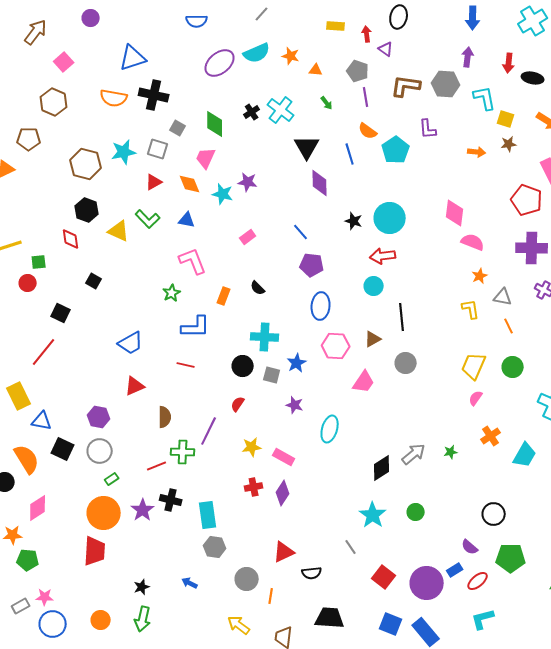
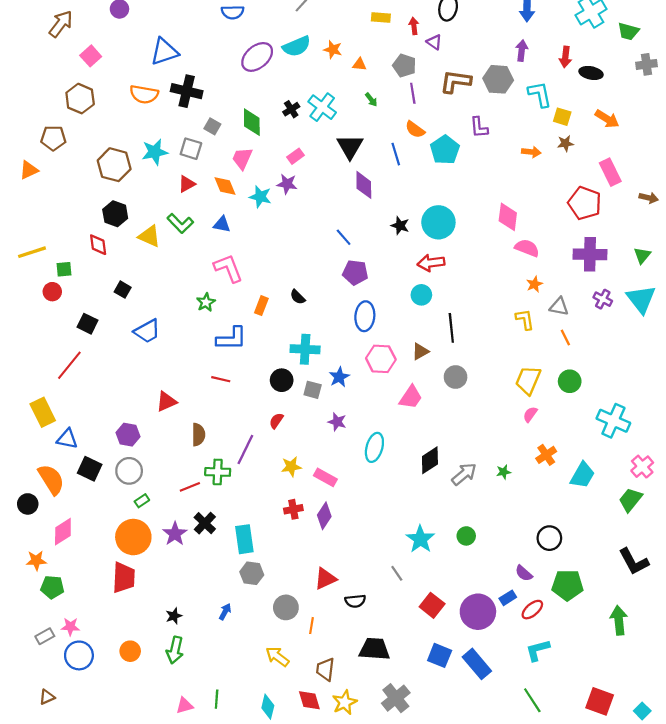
pink rectangle: (248, 237) -> (296, 156), moved
blue trapezoid: (131, 343) -> (147, 331), moved
black diamond: (382, 468) -> (430, 460), moved
black cross: (171, 500) -> (205, 523), turned 30
blue arrow: (190, 583) -> (225, 612), turned 91

